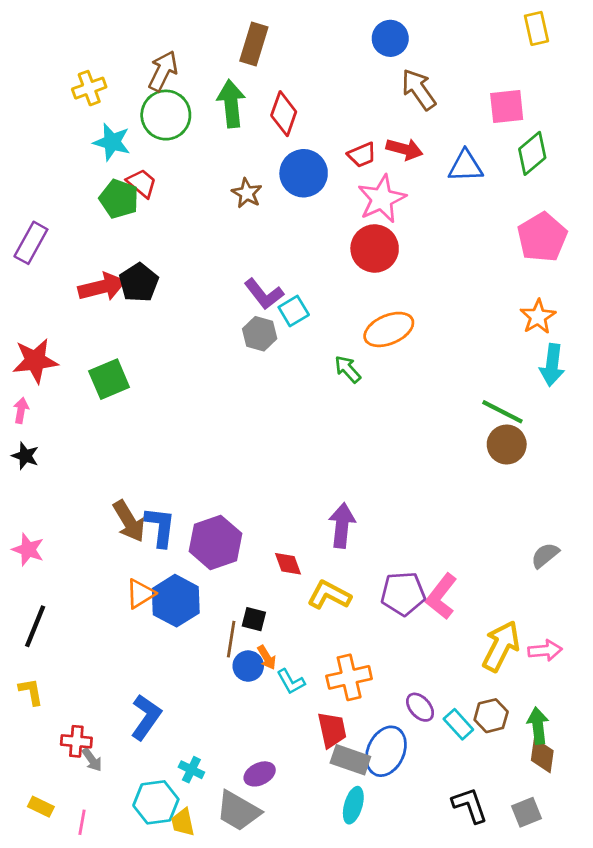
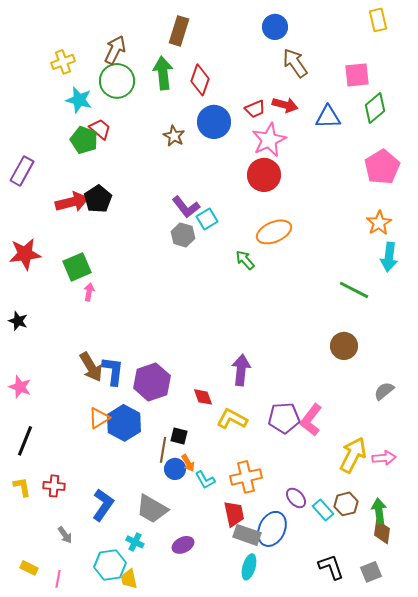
pink arrow: (21, 410) -> (89, 292), moved
brown circle: (507, 444) -> (344, 346), moved
red cross: (76, 741) -> (54, 486), moved
gray trapezoid: (238, 811) -> (152, 509), moved

